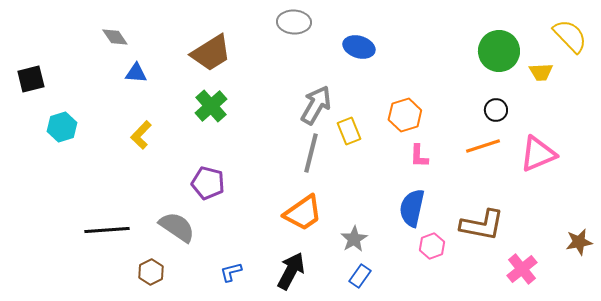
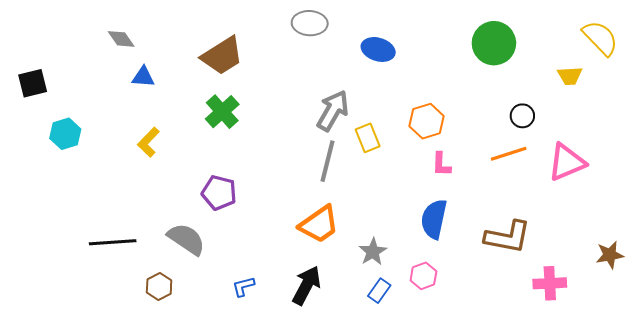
green circle: (499, 51) -> (494, 43), moved
pink hexagon: (432, 246) -> (423, 276), moved
pink cross: (522, 269) -> (550, 283), turned 36

